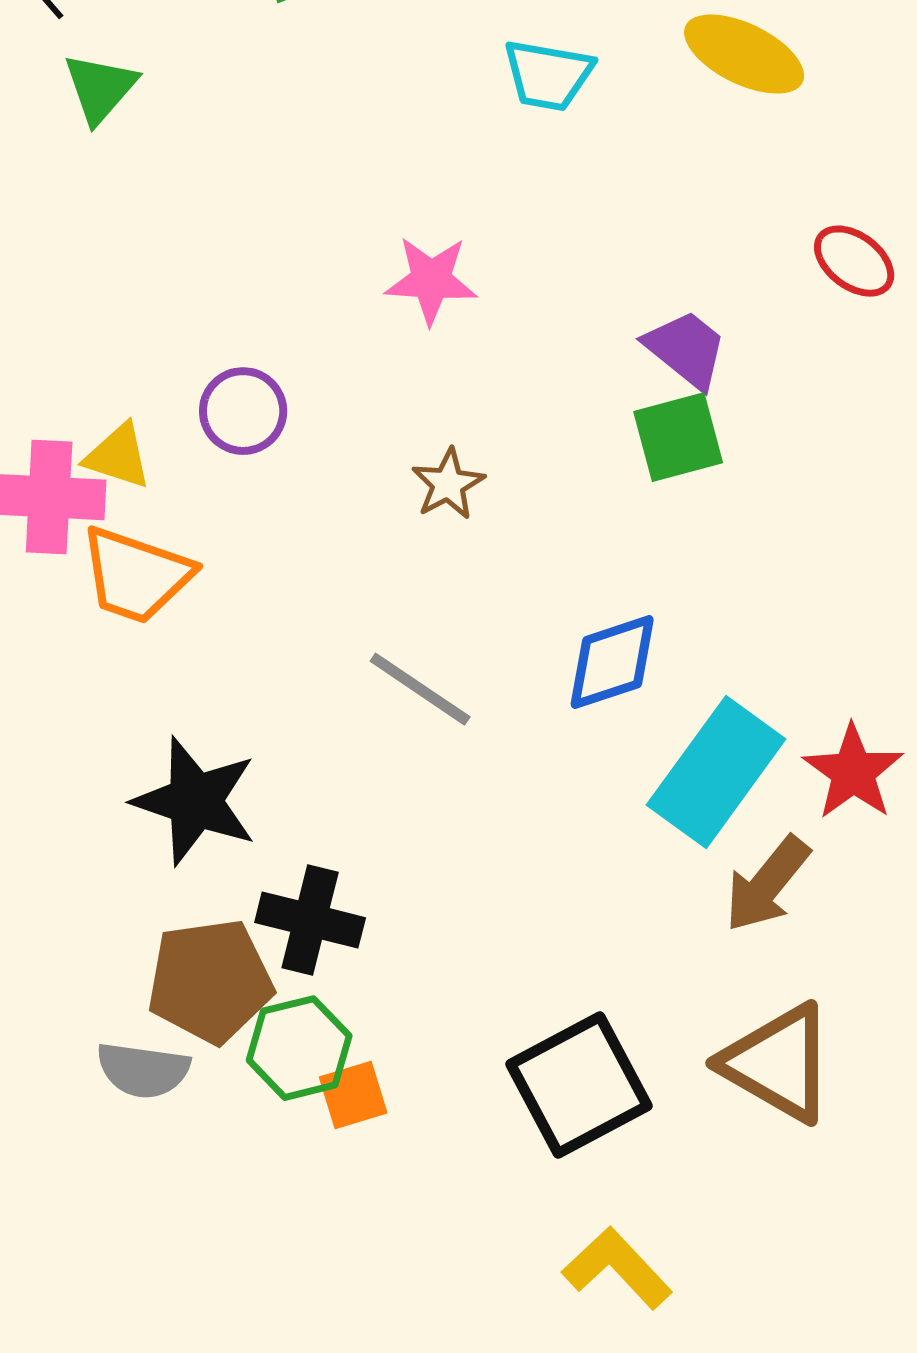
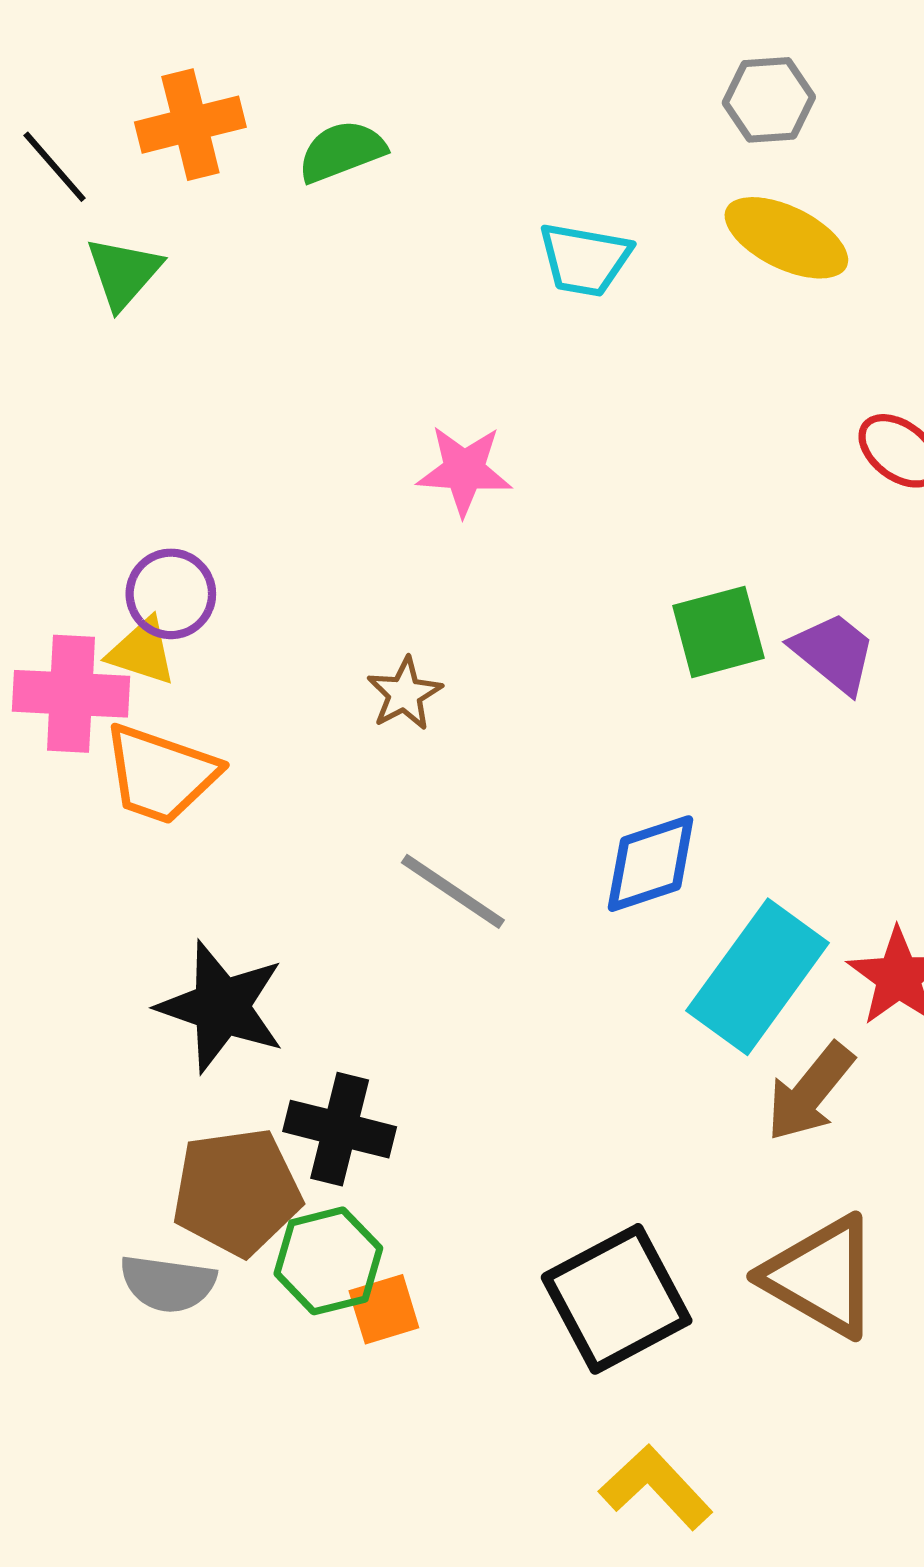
purple trapezoid: (686, 349) -> (834, 653), moved
purple circle: (243, 411) -> (171, 594), moved
brown star: (448, 484) -> (405, 694), moved

